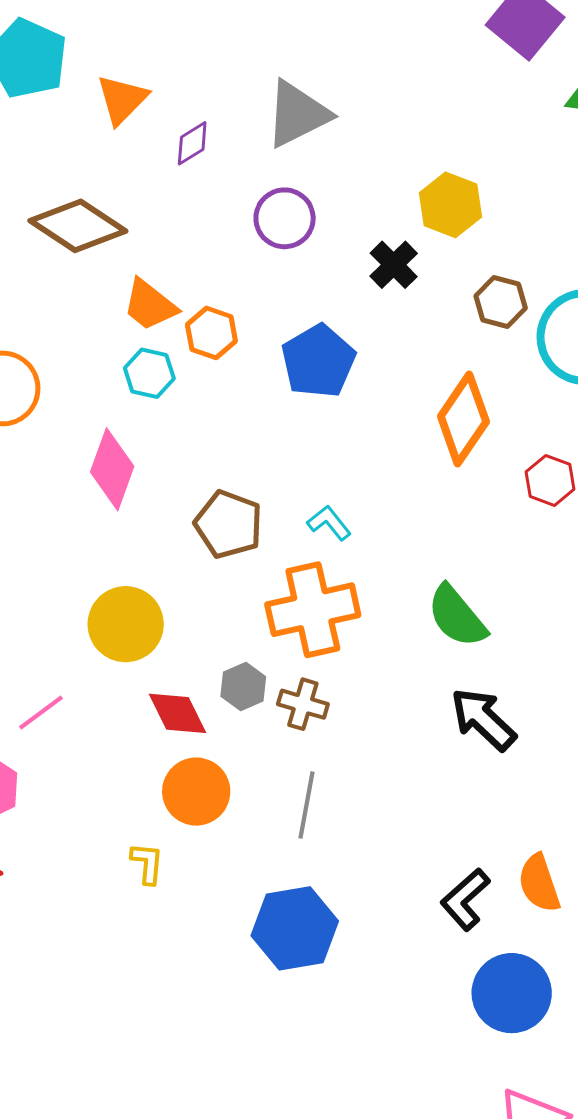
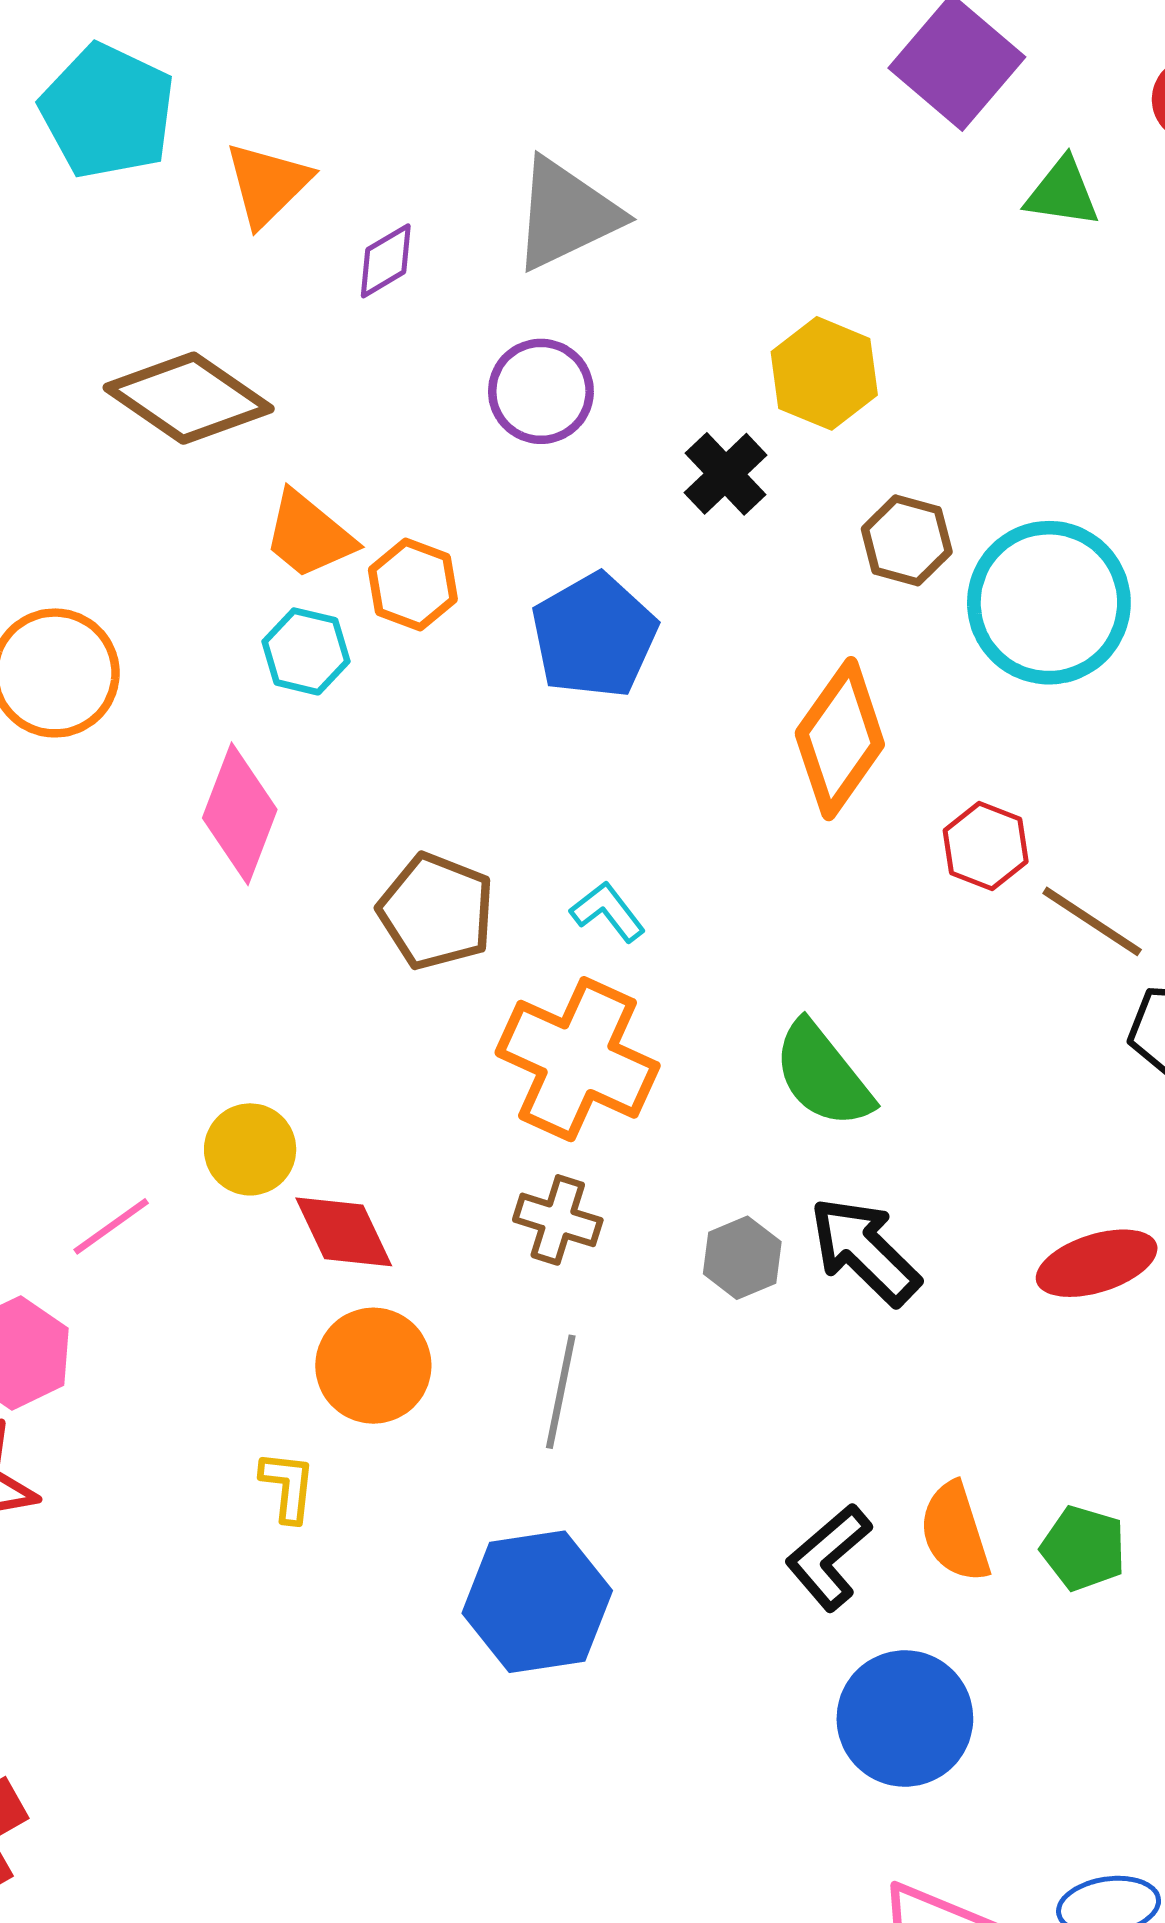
orange cross: (313, 610) -> (578, 1059), turned 36
yellow circle: (126, 624) -> (250, 1149), moved, size x0.7
gray hexagon: (243, 687) -> (742, 1258), moved

